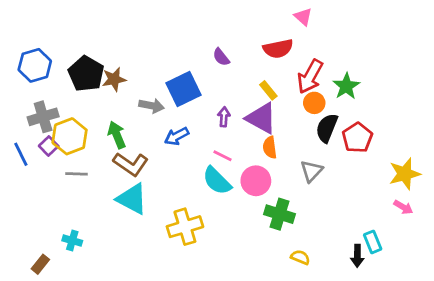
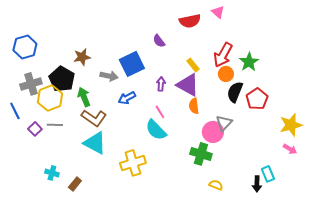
red semicircle: (278, 49) -> (190, 21), moved
black pentagon: (86, 74) -> (62, 79), moved
purple square: (49, 146) -> (35, 129), moved
pink line: (222, 156) -> (160, 112), turned 32
pink circle: (256, 181) -> (213, 132), moved
brown rectangle: (40, 264) -> (75, 184), moved

